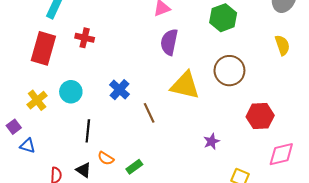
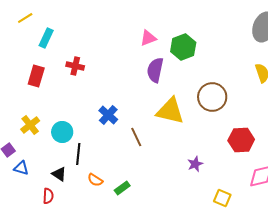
green hexagon: (223, 18) -> (183, 47), moved
red rectangle: (43, 48) -> (36, 76), size x0.7
cyan circle: (71, 92) -> (62, 132), moved
black triangle: (84, 170) -> (59, 174), moved

